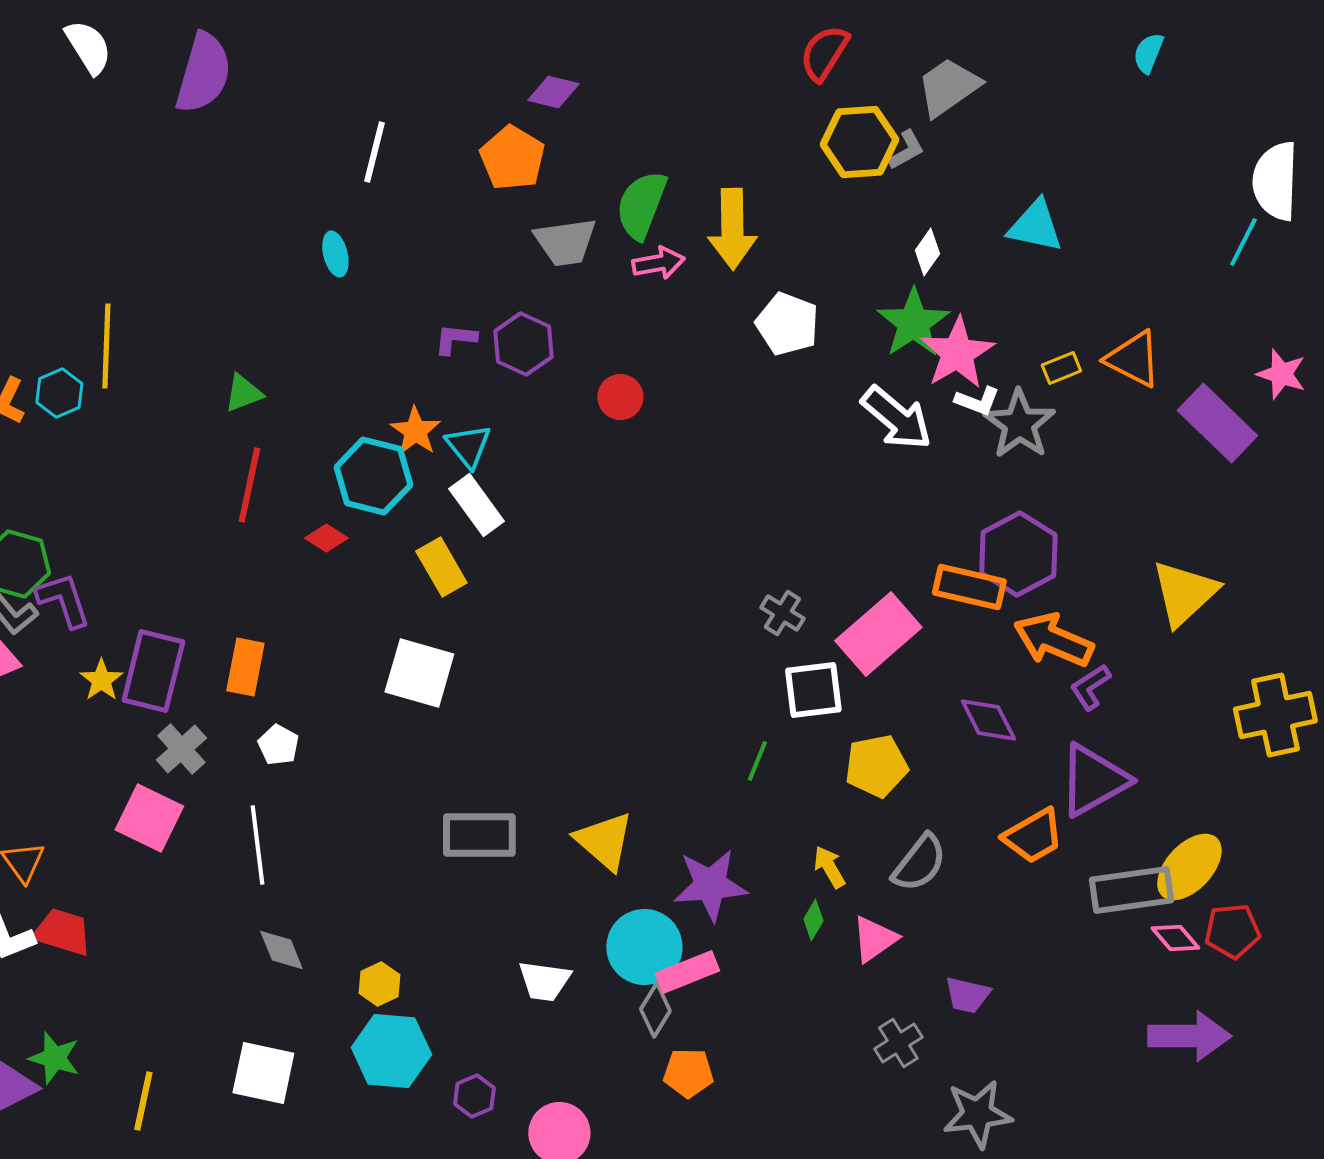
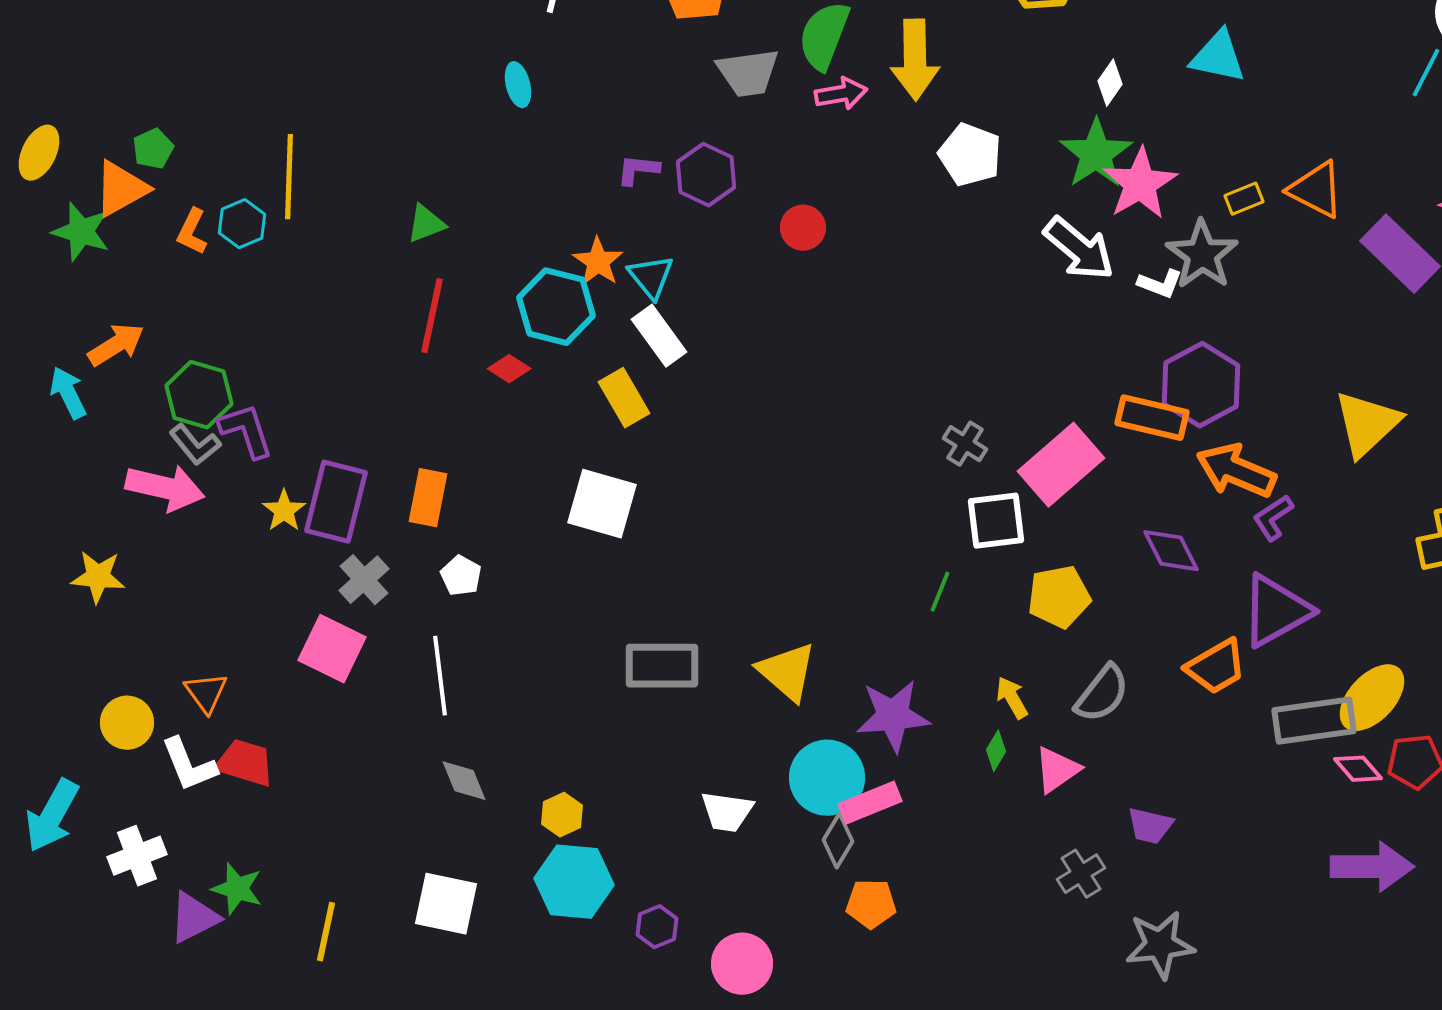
white L-shape: (977, 401) -> (1160, 284), moved

